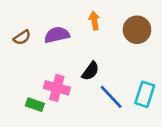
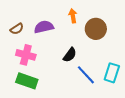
brown circle: (137, 30) -> (96, 29), moved
pink cross: (57, 88) -> (26, 55), moved
green rectangle: (35, 105) -> (27, 81), size x1.5

